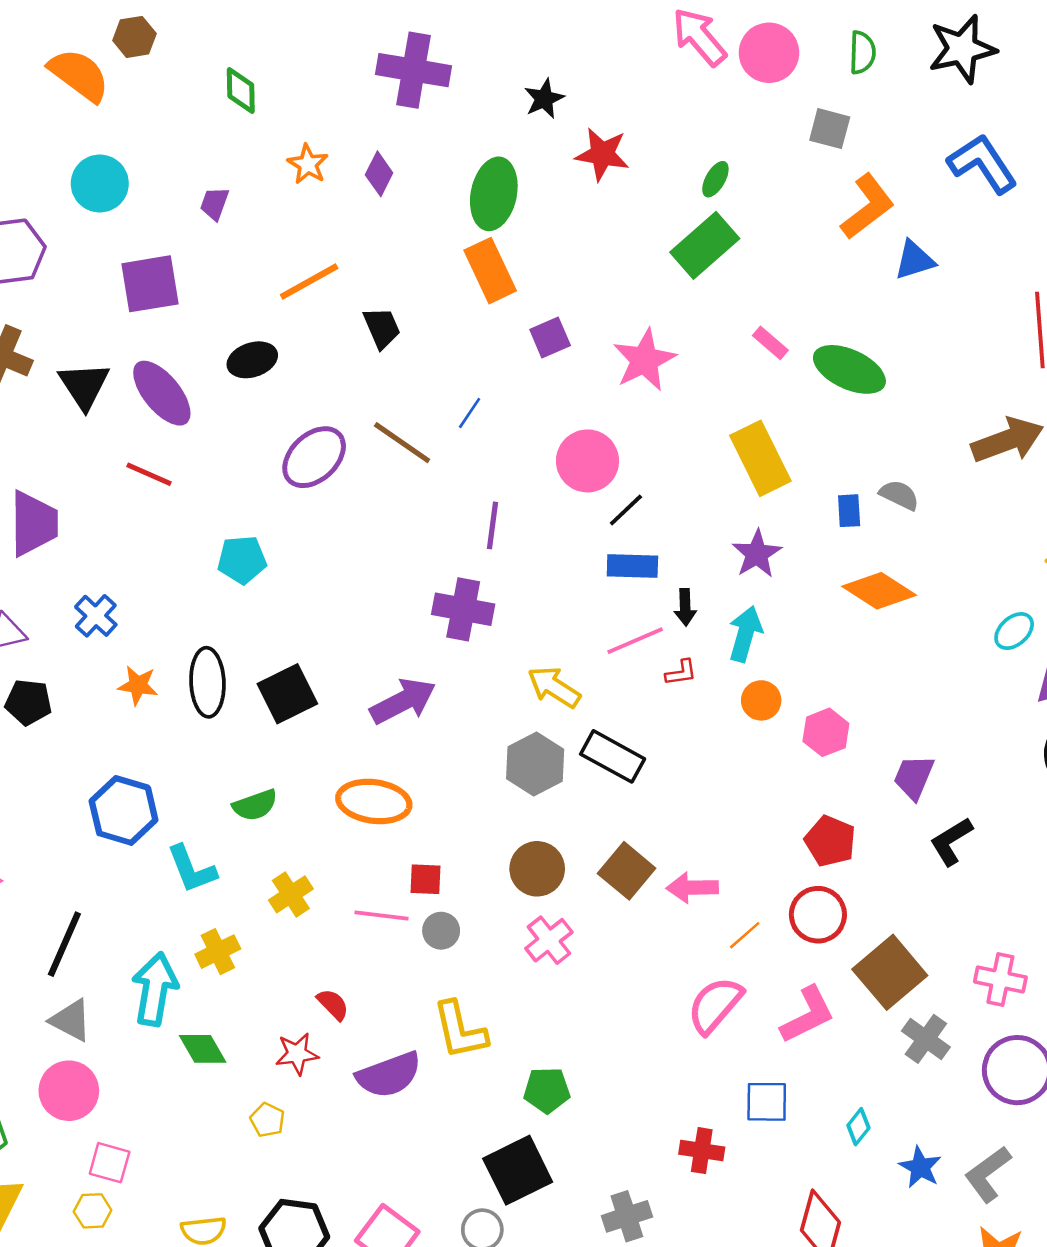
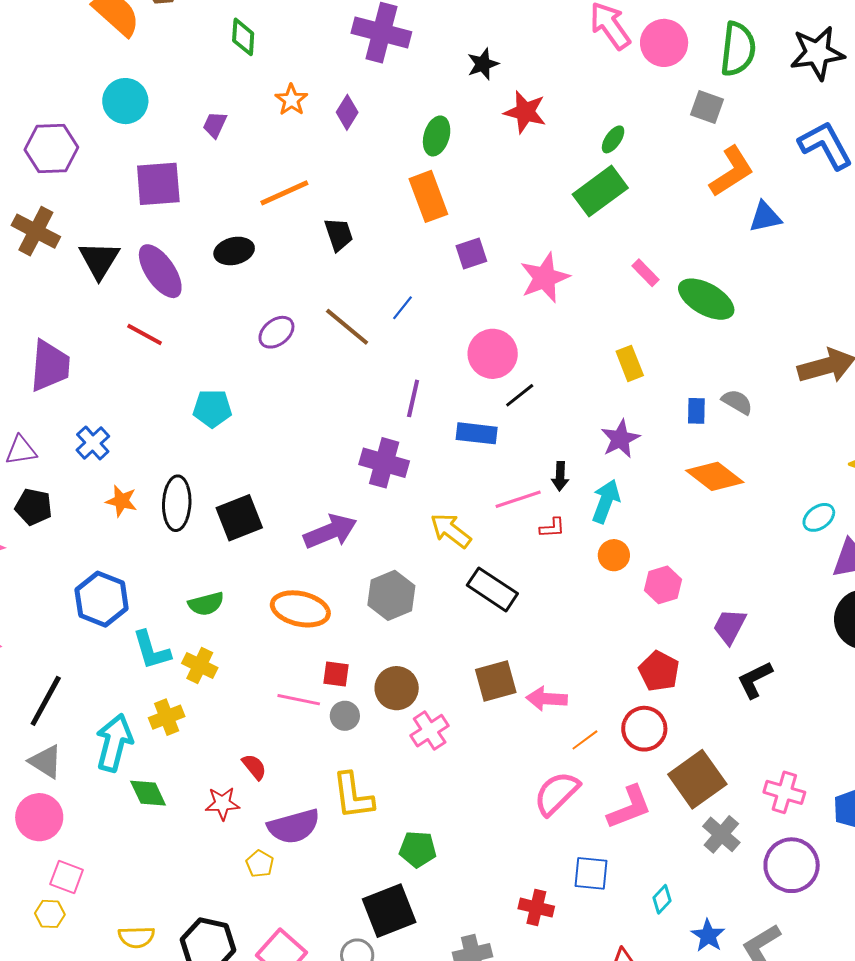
green semicircle: (862, 53) -> (738, 49), size x1.6
green ellipse: (494, 194) -> (437, 136), size x0.7
purple ellipse: (314, 457) -> (276, 332), size x0.7
yellow rectangle: (760, 458) -> (630, 363), size x0.6
blue rectangle: (632, 566) -> (477, 433), moved
gray hexagon: (535, 764) -> (391, 595), moved
brown circle: (537, 869) -> (397, 688), moved
brown square: (627, 871) -> (496, 681), turned 30
yellow cross: (291, 894) -> (200, 665), moved, turned -36
yellow pentagon: (267, 1120) -> (260, 864), moved

